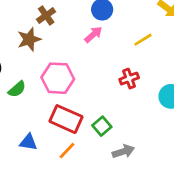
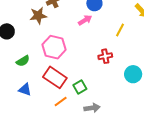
yellow line: (143, 40) -> (120, 30), turned -40
green semicircle: (17, 89) -> (23, 61), moved
orange line: (67, 151) -> (61, 102), moved

